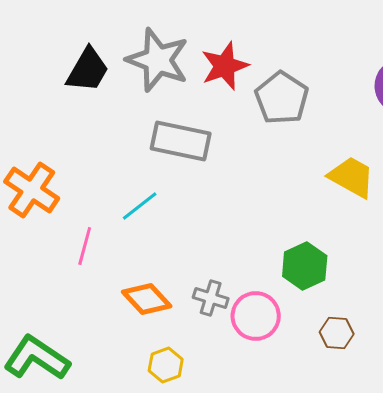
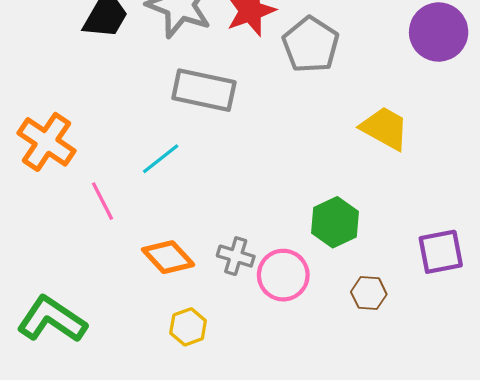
pink line: (85, 246) -> (103, 201), turned -42

